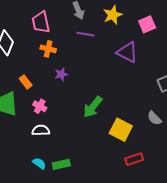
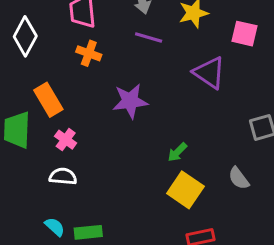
pink square: (147, 24) -> (244, 34), turned 30
purple star: (61, 74) -> (130, 101), moved, size x1.6
orange rectangle: (26, 82) -> (48, 100), size x1.5
green arrow: (93, 107) -> (177, 152), moved, size x0.6

